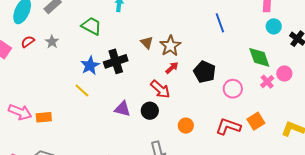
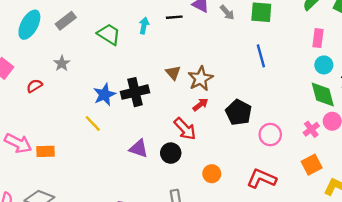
green trapezoid: (91, 26) -> (109, 34), moved
red semicircle: (28, 42) -> (34, 86), moved
green diamond: (259, 57) -> (323, 94), moved
orange square: (256, 121) -> (312, 165), moved

